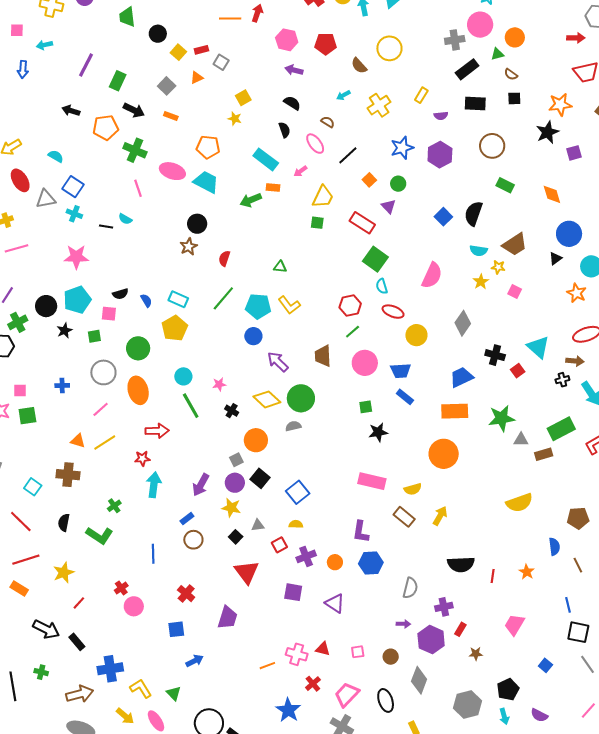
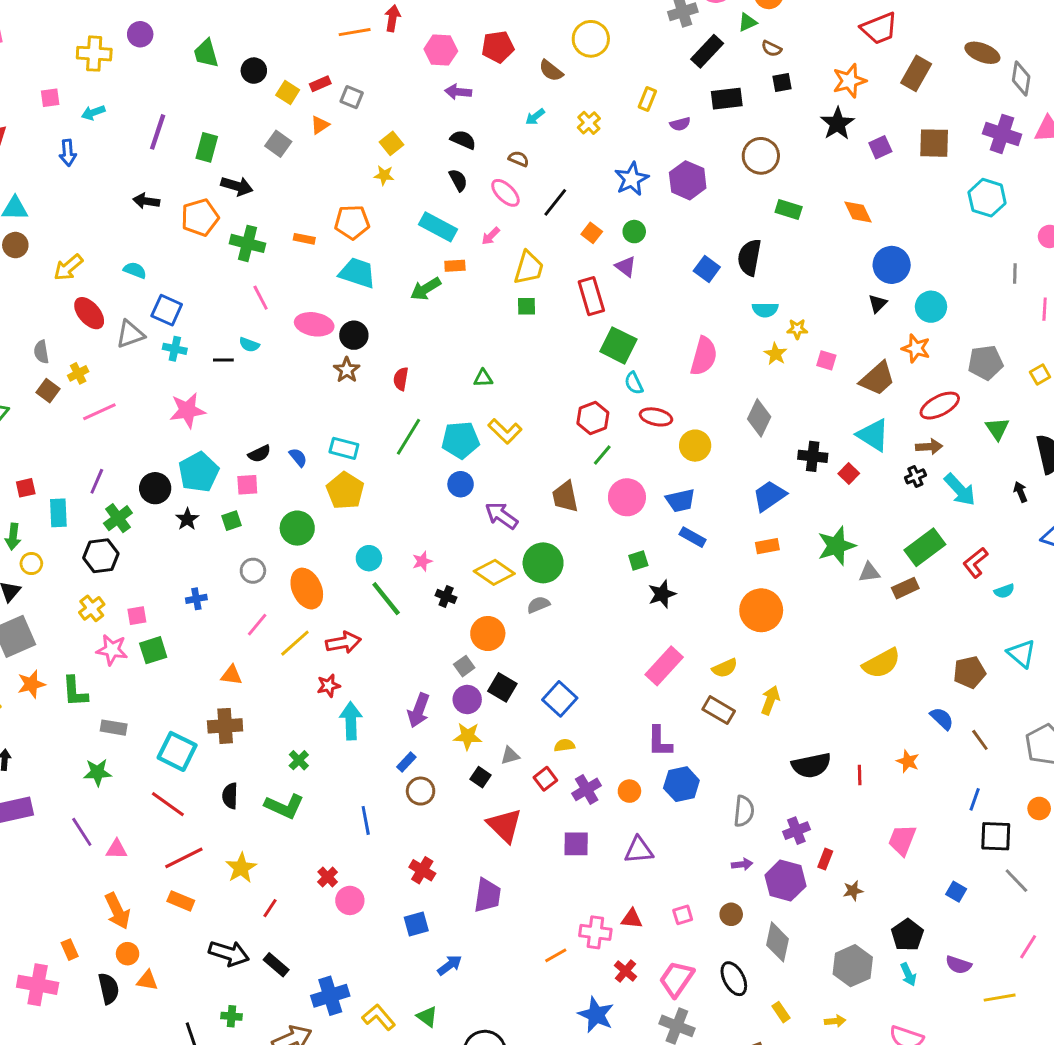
yellow cross: (379, 105) -> (589, 123), size x0.7
orange rectangle: (171, 116) -> (304, 239), moved
pink ellipse: (172, 171) -> (314, 324), moved
red rectangle: (362, 223) -> (591, 296), turned 50
brown trapezoid: (515, 244) -> (877, 379), moved
gray circle: (103, 372) -> (253, 571), size x0.7
orange rectangle: (455, 411) -> (767, 546), size x0.6
yellow line: (105, 443) -> (295, 643), moved
pink rectangle: (372, 481) -> (664, 666), turned -52
cyan square: (33, 487) -> (177, 751), size x1.5
blue semicircle: (554, 547) -> (942, 719), turned -30
purple triangle: (335, 603) -> (639, 850), turned -30
blue line: (568, 605) -> (975, 799), turned 42

